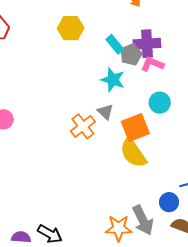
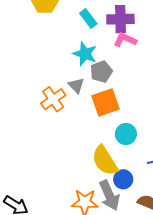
gray pentagon: (131, 55) -> (101, 72), moved
cyan circle: (160, 103) -> (126, 134), moved
yellow semicircle: (133, 153) -> (105, 161), moved
blue circle: (169, 202) -> (123, 179), moved

